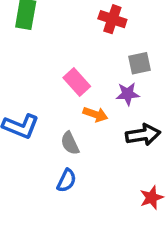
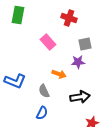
pink rectangle: (77, 82) -> (48, 42), moved
black arrow: (143, 135) -> (80, 97), moved

